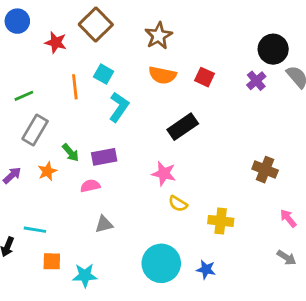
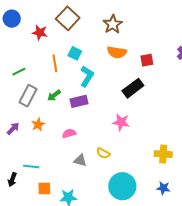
red square: (204, 77) -> (147, 60), moved, turned -32
green arrow: (71, 153) -> (54, 95), moved, turned 96
purple rectangle: (104, 157) -> (79, 101), moved
yellow semicircle: (178, 204) -> (103, 153), moved
gray triangle: (104, 224) -> (80, 160), turned 32
blue star: (206, 269) -> (163, 188), moved

